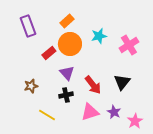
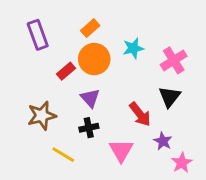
black triangle: (122, 82) -> (170, 97), moved
red arrow: (93, 85) -> (140, 114), moved
brown star: (31, 86) -> (42, 116), size x1.5
pink triangle: (90, 112) -> (121, 151), turned -42
purple star: (114, 112) -> (163, 141), moved

